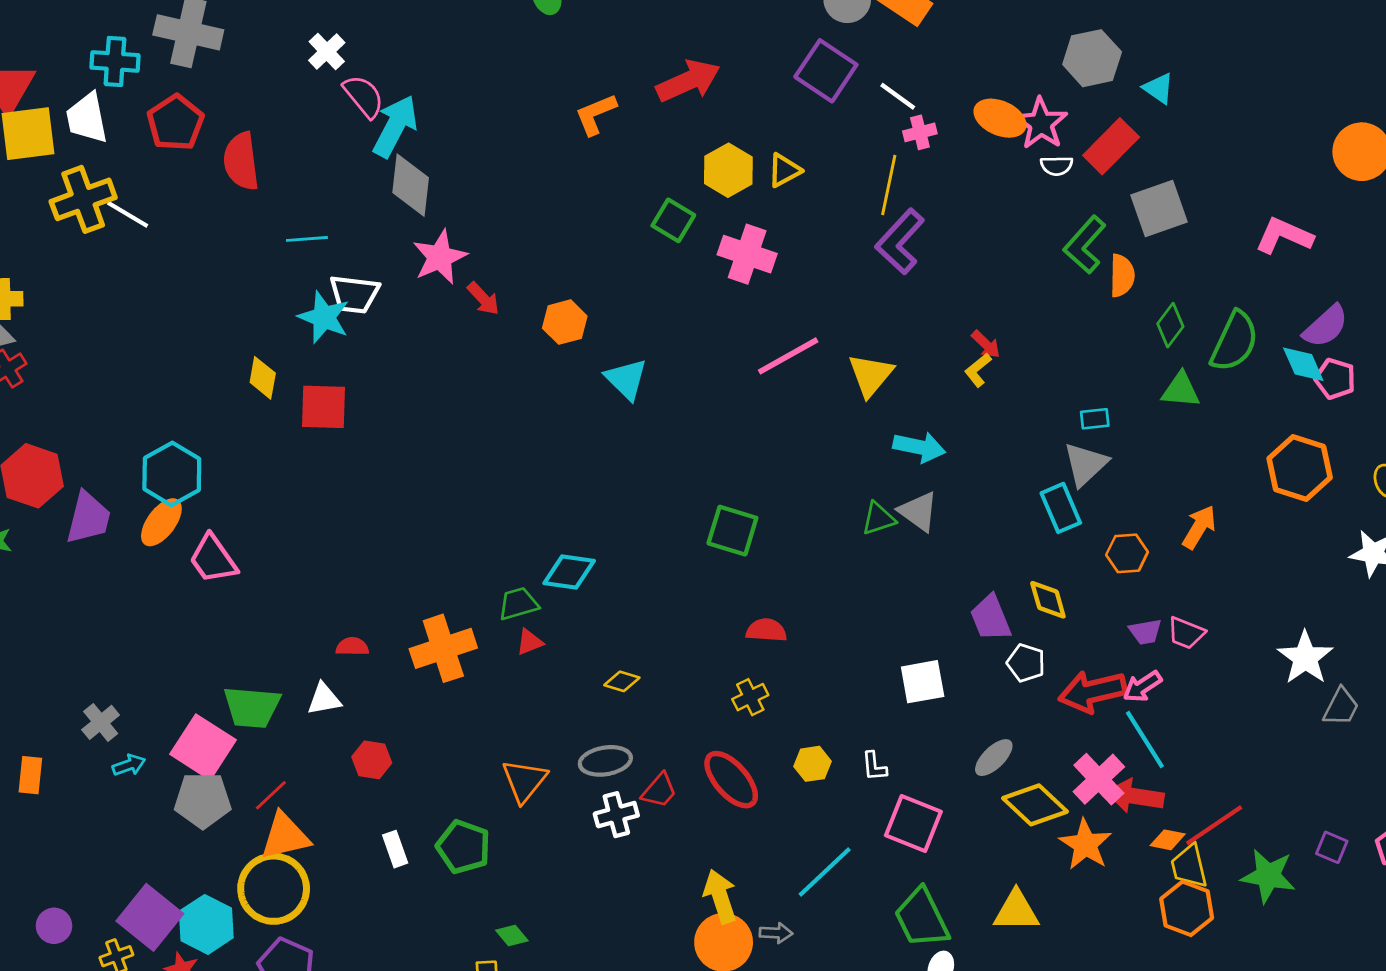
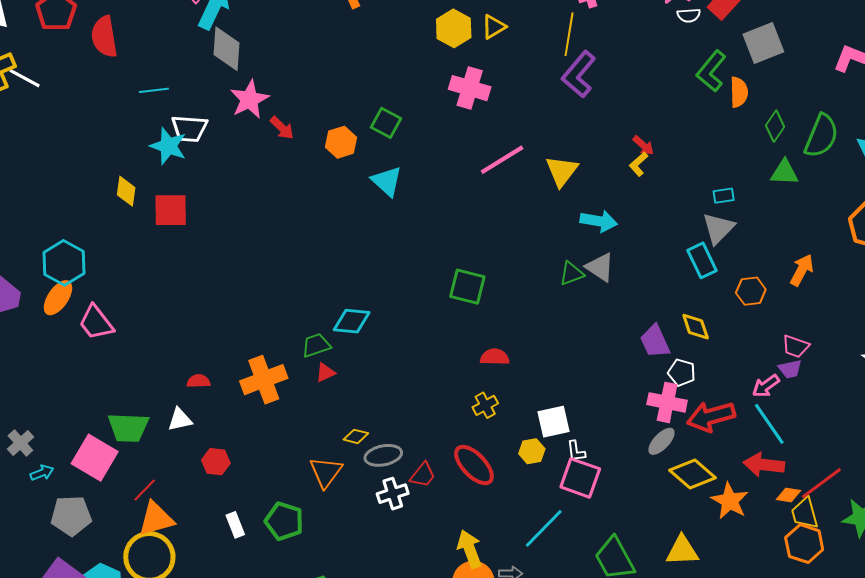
green square: (673, 220) -> (386, 123), moved
purple trapezoid: (1145, 632) -> (790, 369), moved
yellow diamond: (622, 681) -> (356, 436), moved
white square: (923, 682) -> (554, 422), moved
red arrow: (1092, 692) -> (711, 416), moved
pink cross: (1099, 779) -> (667, 402), moved, turned -33
gray pentagon: (203, 800) -> (71, 516), moved
pink square: (913, 824) -> (580, 478), moved

